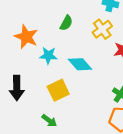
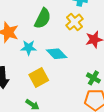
green semicircle: (66, 23) -> (43, 18), size x1.5

